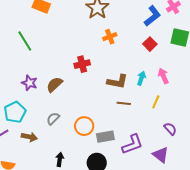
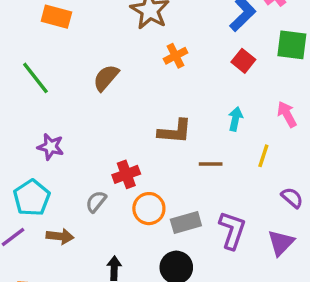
red cross: (82, 64) -> (126, 174), moved
pink arrow: (163, 76) -> (287, 114), moved
brown L-shape: (117, 82) -> (175, 131), moved
brown semicircle: (54, 85) -> (106, 78), moved
purple L-shape: (132, 144) -> (232, 230), turned -45
purple triangle: (161, 155) -> (281, 243), turned 42

